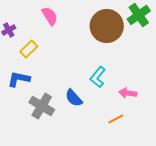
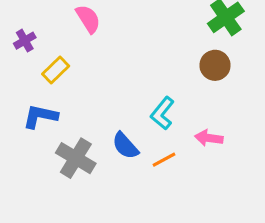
brown circle: (107, 26) -> (215, 65), moved, size x0.6
orange line: (116, 119) -> (164, 160), moved

